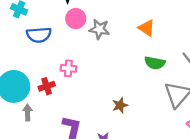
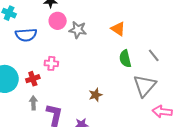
green semicircle: (155, 63) -> (125, 59), turned 66
gray arrow: (28, 113) -> (33, 103), moved

